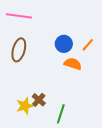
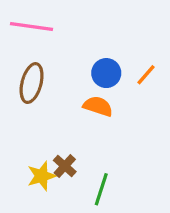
orange semicircle: (73, 64) -> (98, 106), moved

